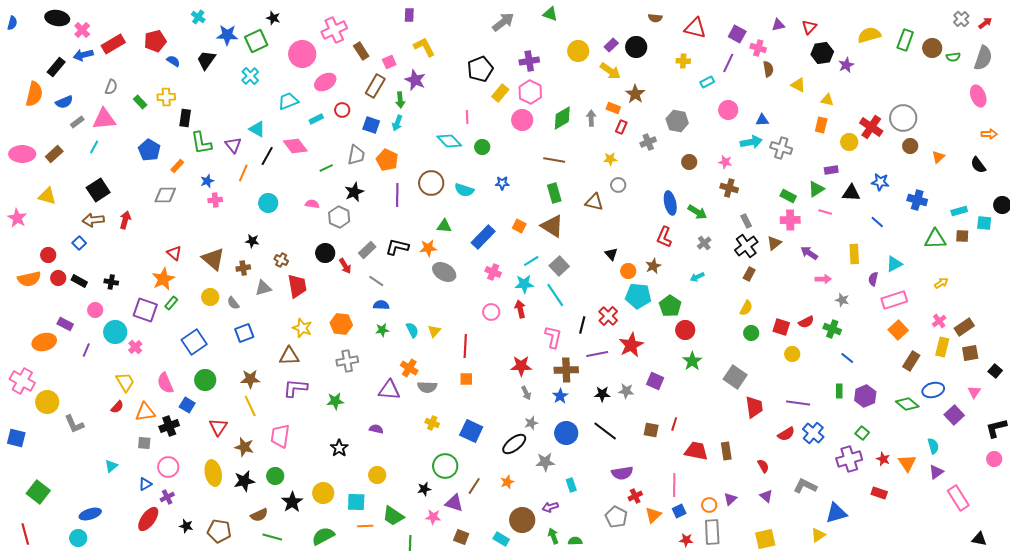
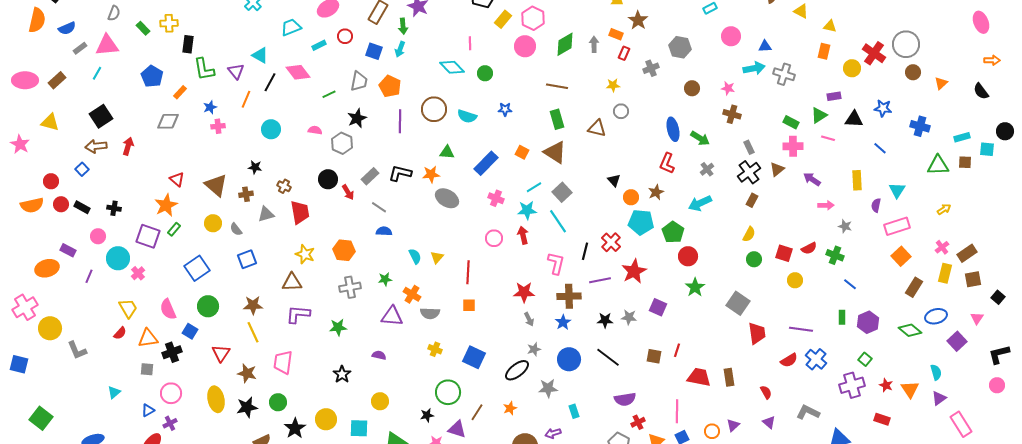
cyan triangle: (894, 264) -> (897, 190), turned -30
cyan arrow: (697, 277) -> (700, 203), size x1.6
green star: (382, 330) -> (385, 279), moved
pink cross: (22, 381) -> (25, 307), turned 30

